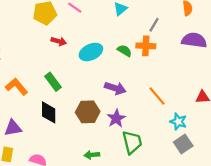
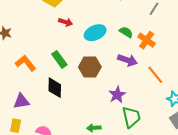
orange cross: (146, 46) -> (147, 40), moved, turned 30
purple arrow: (115, 88) -> (127, 60), moved
brown hexagon: (88, 112) -> (90, 67), moved

